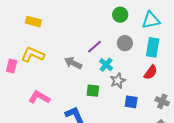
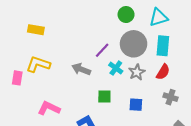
gray circle: (125, 43) -> (134, 44), size x1.6
gray star: (118, 81) -> (137, 72), moved
gray cross: (162, 101) -> (170, 97), moved
blue square: (131, 102) -> (136, 105), moved

